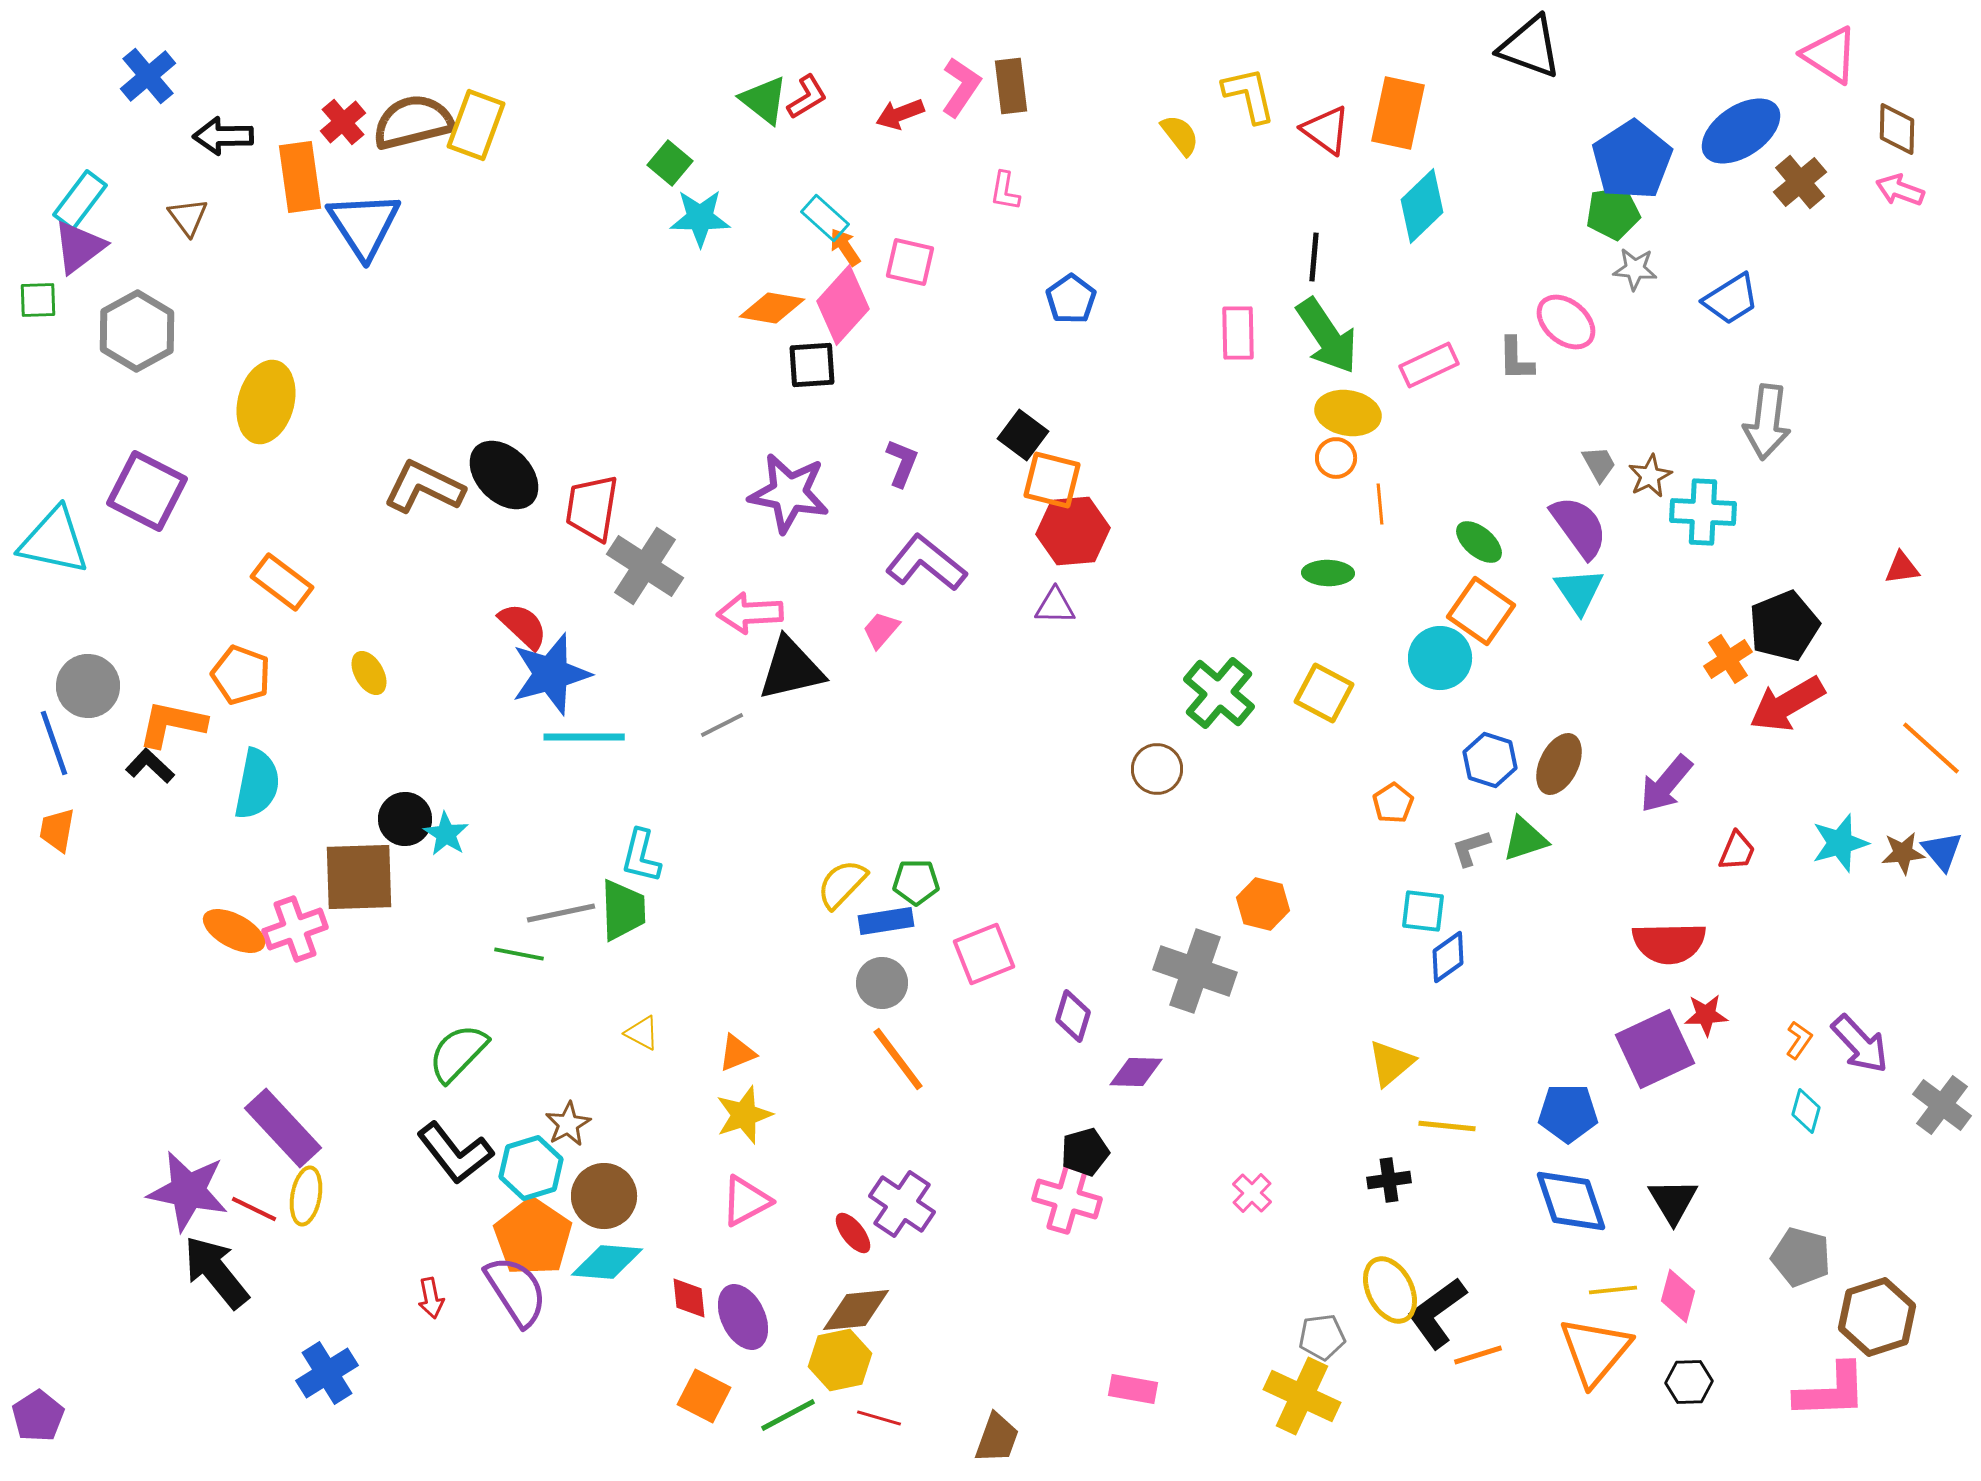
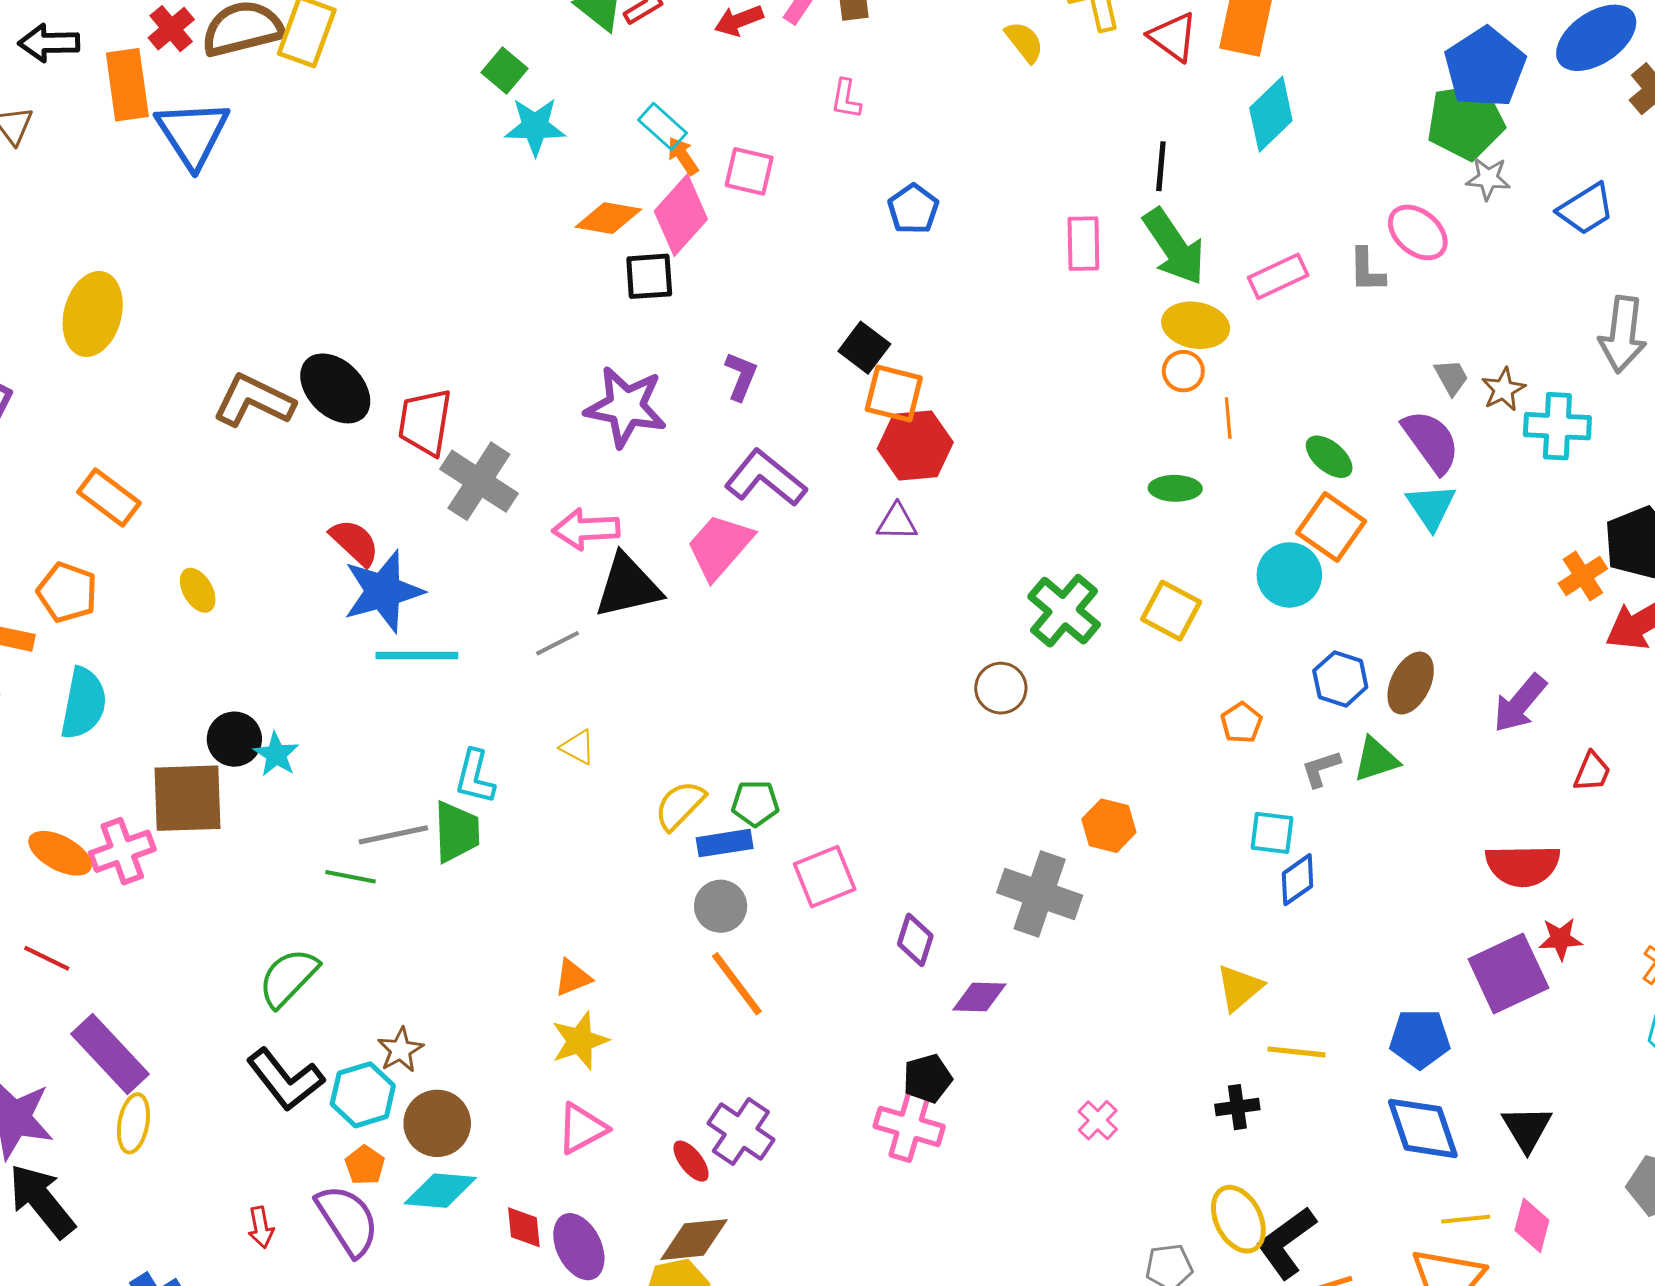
green pentagon: (1613, 213) -> (1466, 121), size x1.4
pink trapezoid: (881, 630) -> (720, 546), size x1.8
yellow triangle: (642, 1033) -> (578, 747), moved
red line: (254, 1209) -> (47, 958), moved
orange pentagon: (533, 1237) -> (365, 1165), size x0.5

